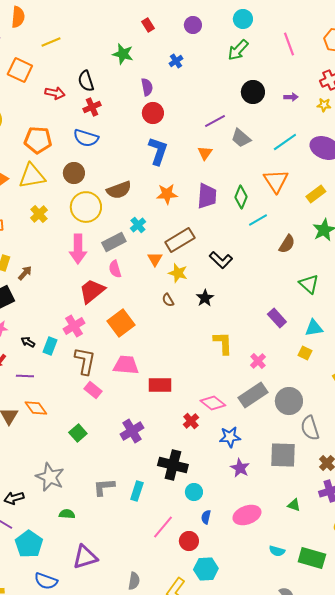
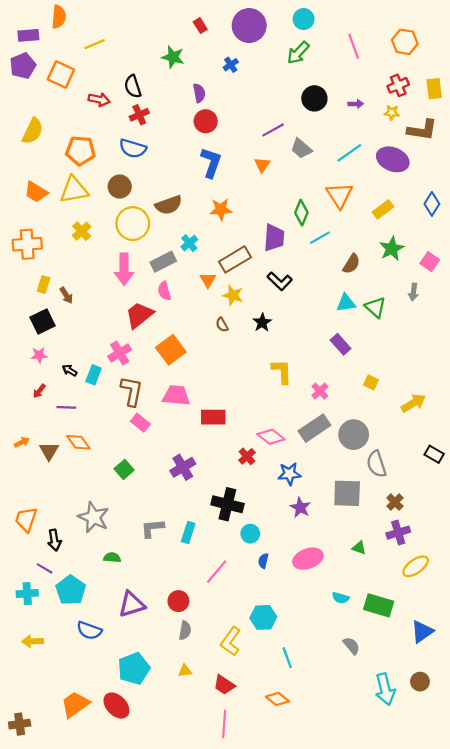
purple circle: (193, 25) -> (249, 26), size x1.8
purple trapezoid: (207, 196) -> (274, 238), moved
brown arrow: (25, 273) -> (66, 295), turned 105
cyan triangle: (314, 328) -> (346, 303), moved
black arrow: (14, 498) -> (54, 540), turned -84
red circle: (189, 541) -> (178, 601), moved

